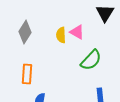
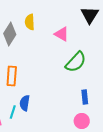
yellow semicircle: (61, 35) -> (30, 22), moved

